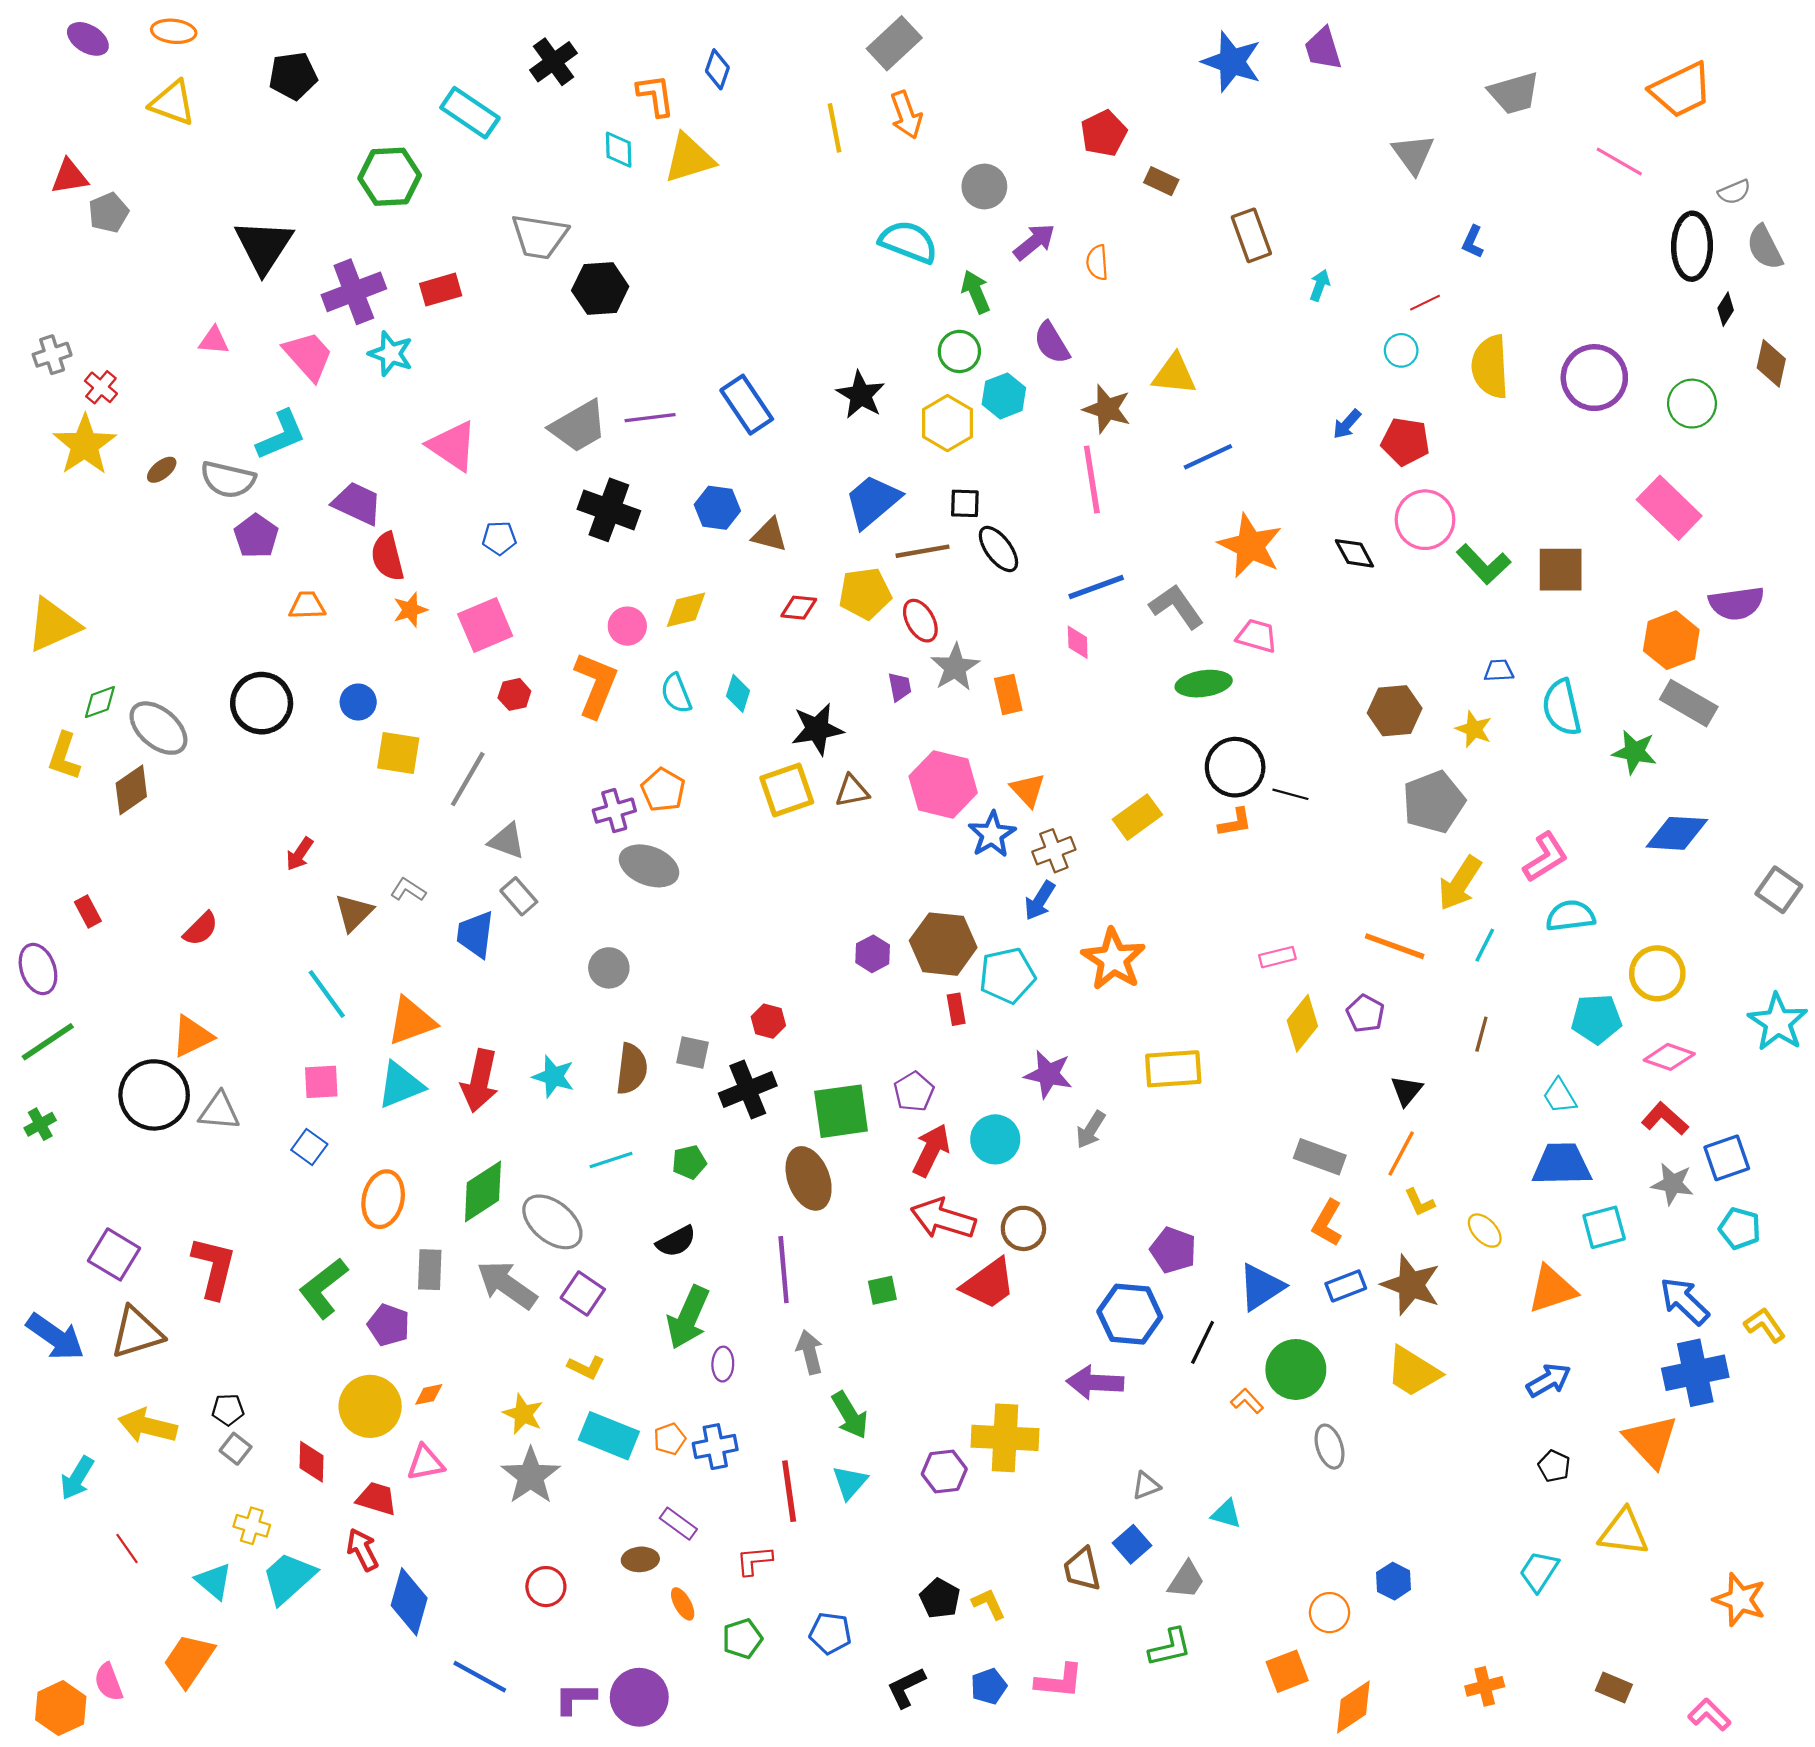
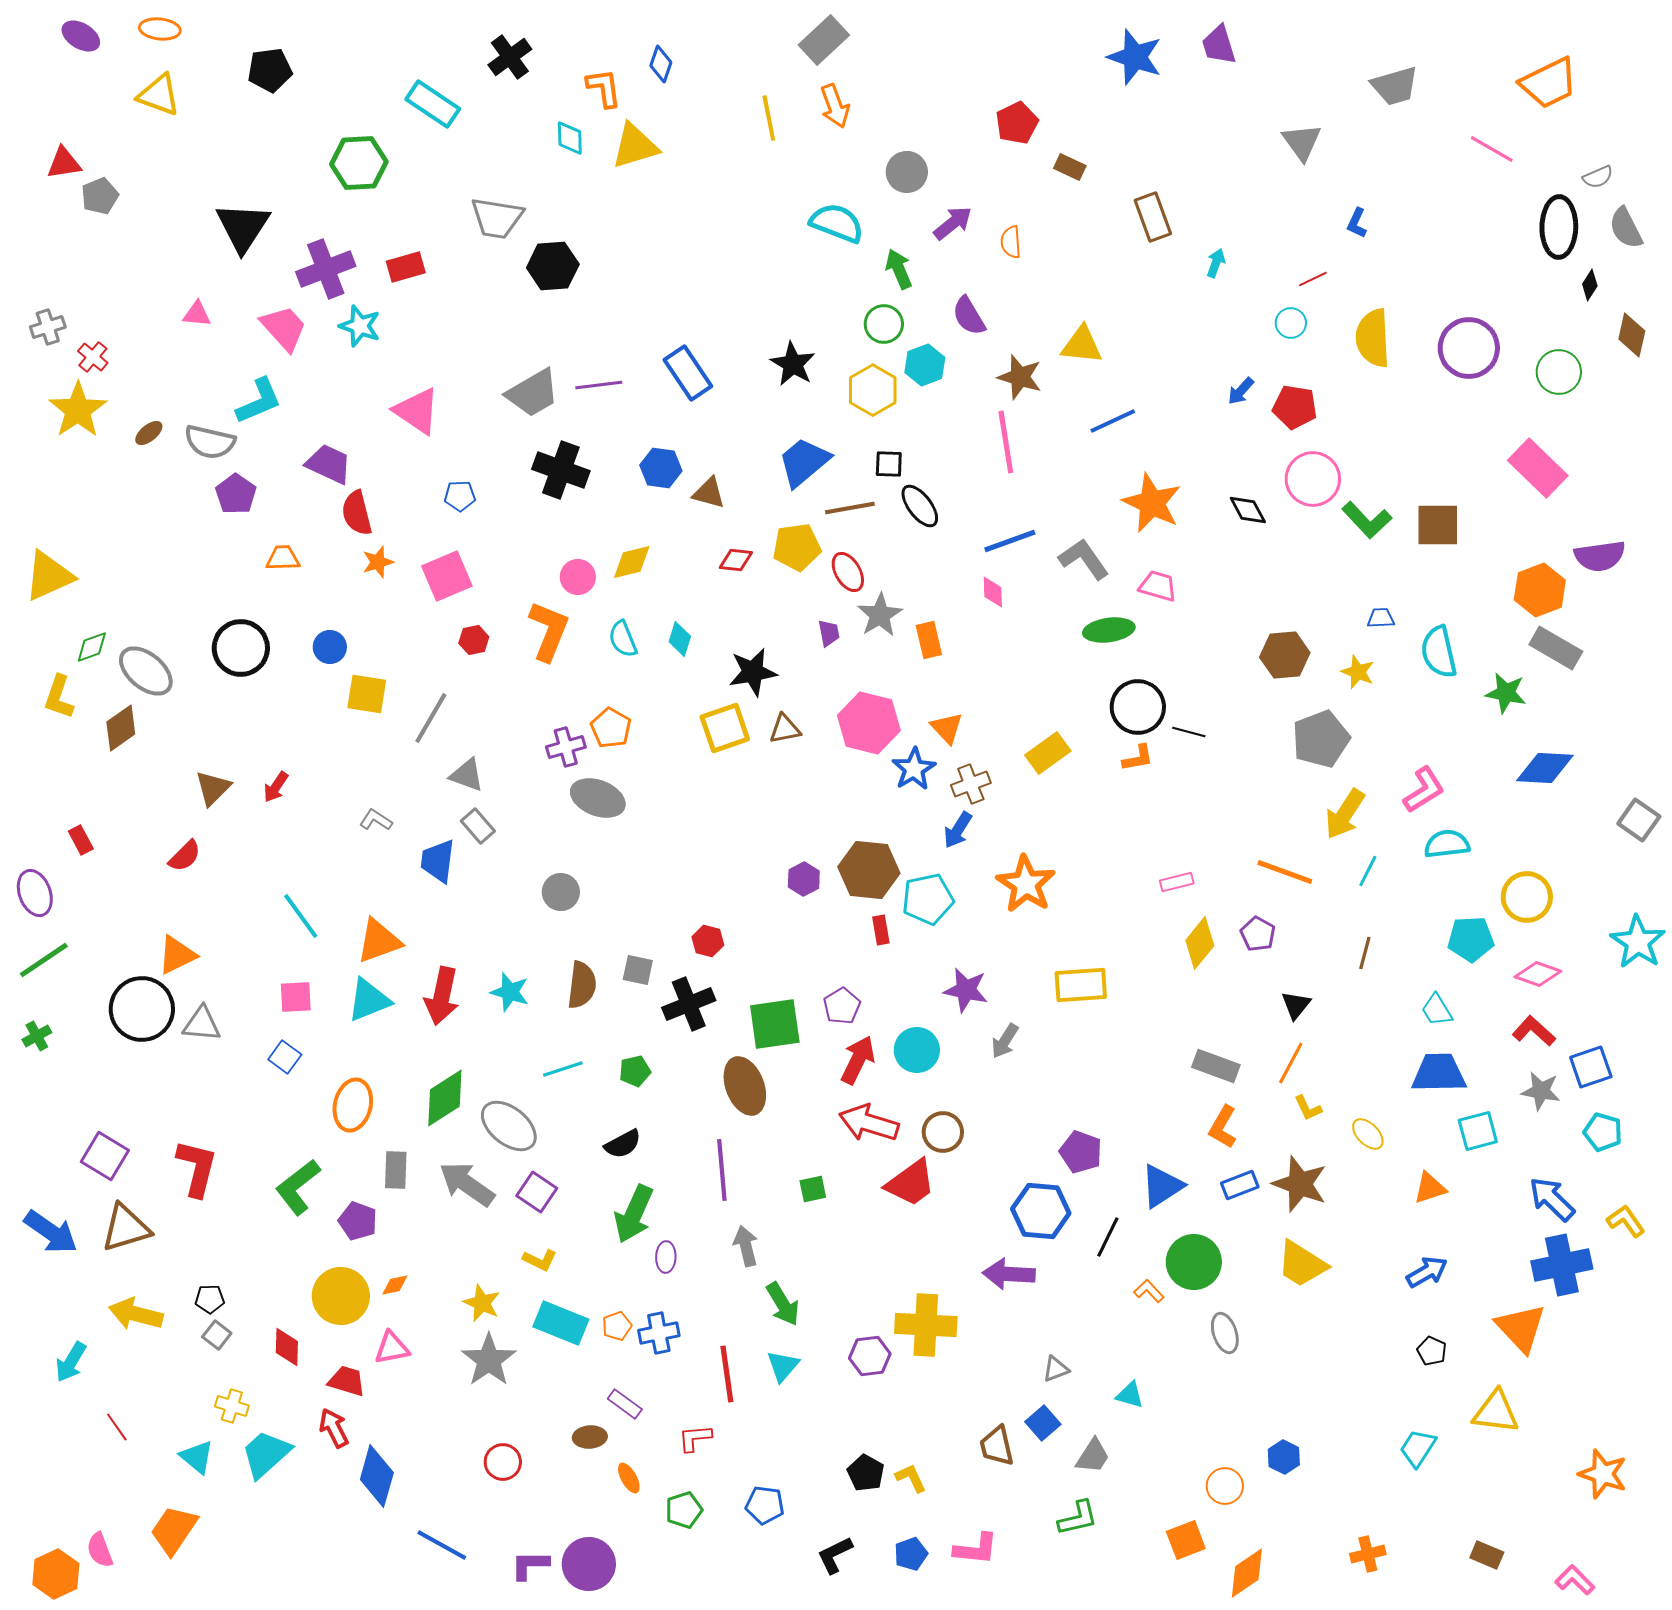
brown triangle: (354, 913) -> (213, 788), moved
orange triangle: (1552, 1289) -> (1430, 1188), size x0.7

